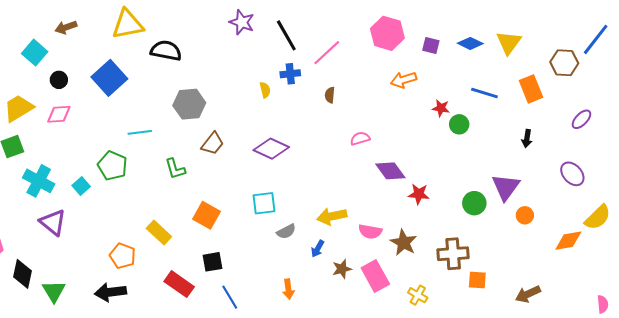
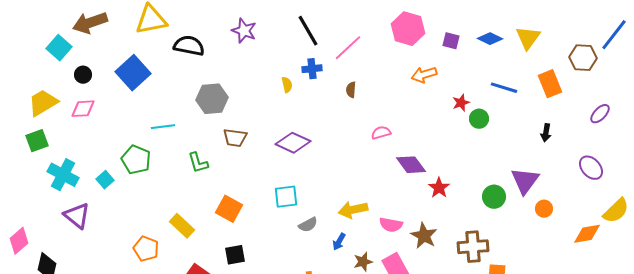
purple star: (242, 22) -> (244, 31), moved
brown arrow: (66, 27) -> (90, 23), size x1.6
red star: (441, 108) -> (461, 103), turned -30
brown trapezoid: (213, 144) -> (235, 138), turned 60
red star: (419, 194) -> (439, 188), turned 30

